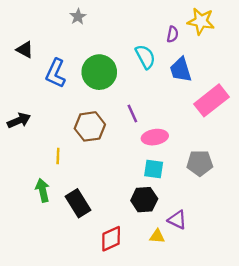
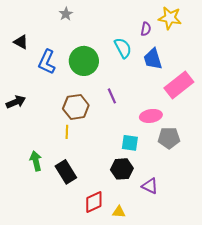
pink ellipse: (155, 137) -> (151, 116), moved
yellow line: (58, 156) -> (67, 132), moved
yellow triangle: (157, 236) -> (119, 212), moved

